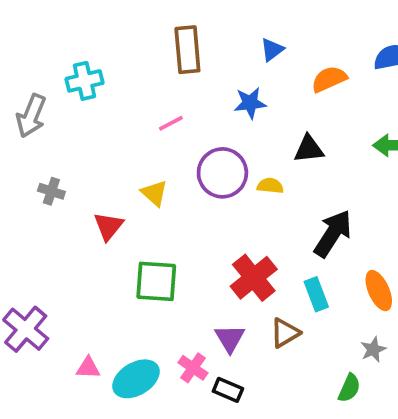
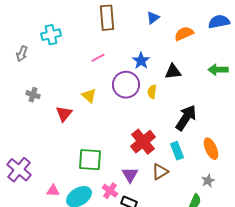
blue star: (250, 103) -> (141, 61), moved, turned -30
gray arrow: (31, 116) -> (22, 54), size x0.7
yellow semicircle: (270, 186) -> (152, 92), turned -88
green square: (156, 281) -> (90, 160), moved

